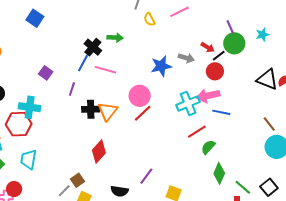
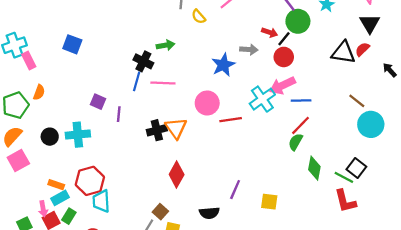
purple line: (72, 89) -> (119, 114), moved
cyan cross: (30, 107) -> (78, 135), moved
red line: (143, 113) -> (231, 120), moved, turned 48
red hexagon: (19, 124) -> (90, 181), moved
red line: (197, 132) -> (301, 125), moved
black square: (269, 187) -> (356, 168), moved

